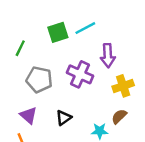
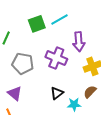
black triangle: (64, 118) -> (57, 93), moved

